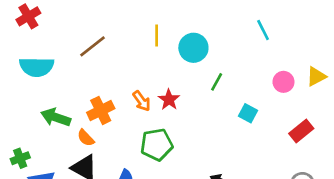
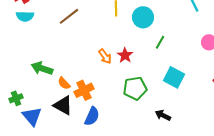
cyan semicircle: (37, 67) -> (25, 16), moved, size x0.7
orange cross: (101, 111) -> (84, 90), moved
cyan square: (248, 113) -> (174, 77), moved, size x1.5
green pentagon: (157, 145) -> (135, 88), moved

